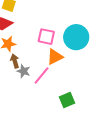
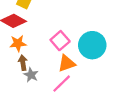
pink square: (46, 37) -> (60, 41), turned 30
pink line: (41, 76) -> (62, 84), moved

